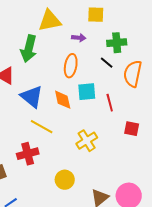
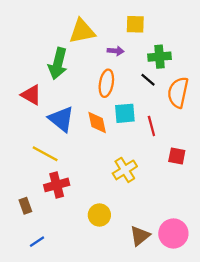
yellow line: (42, 127) -> (45, 154), moved

